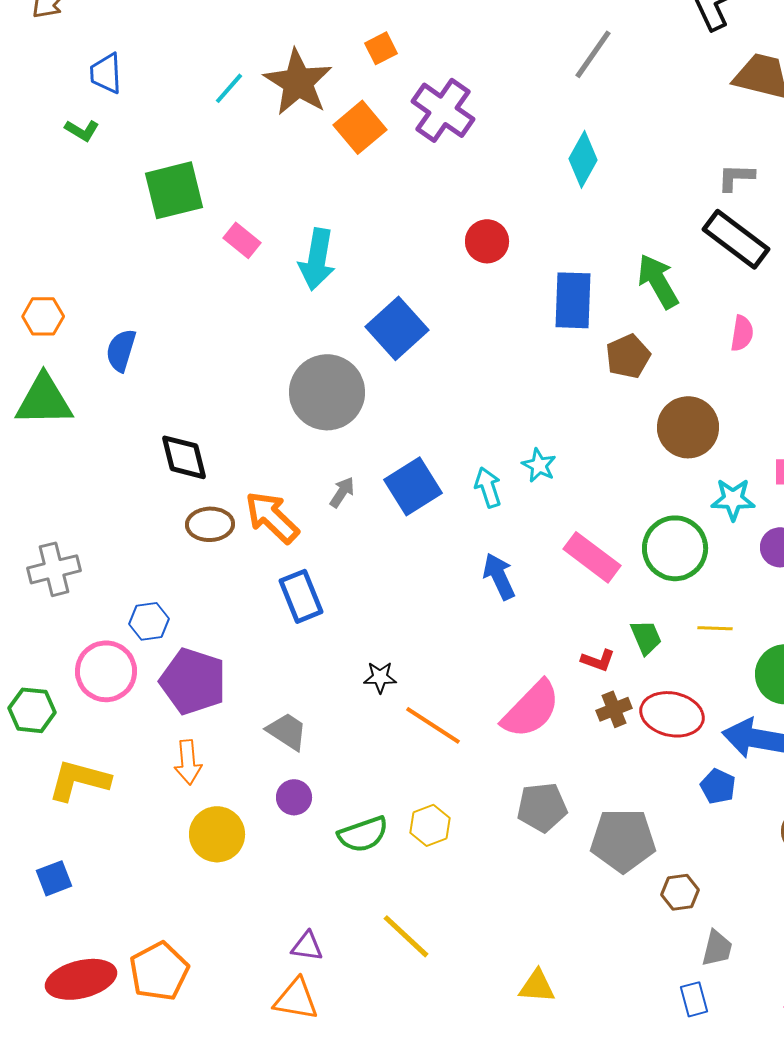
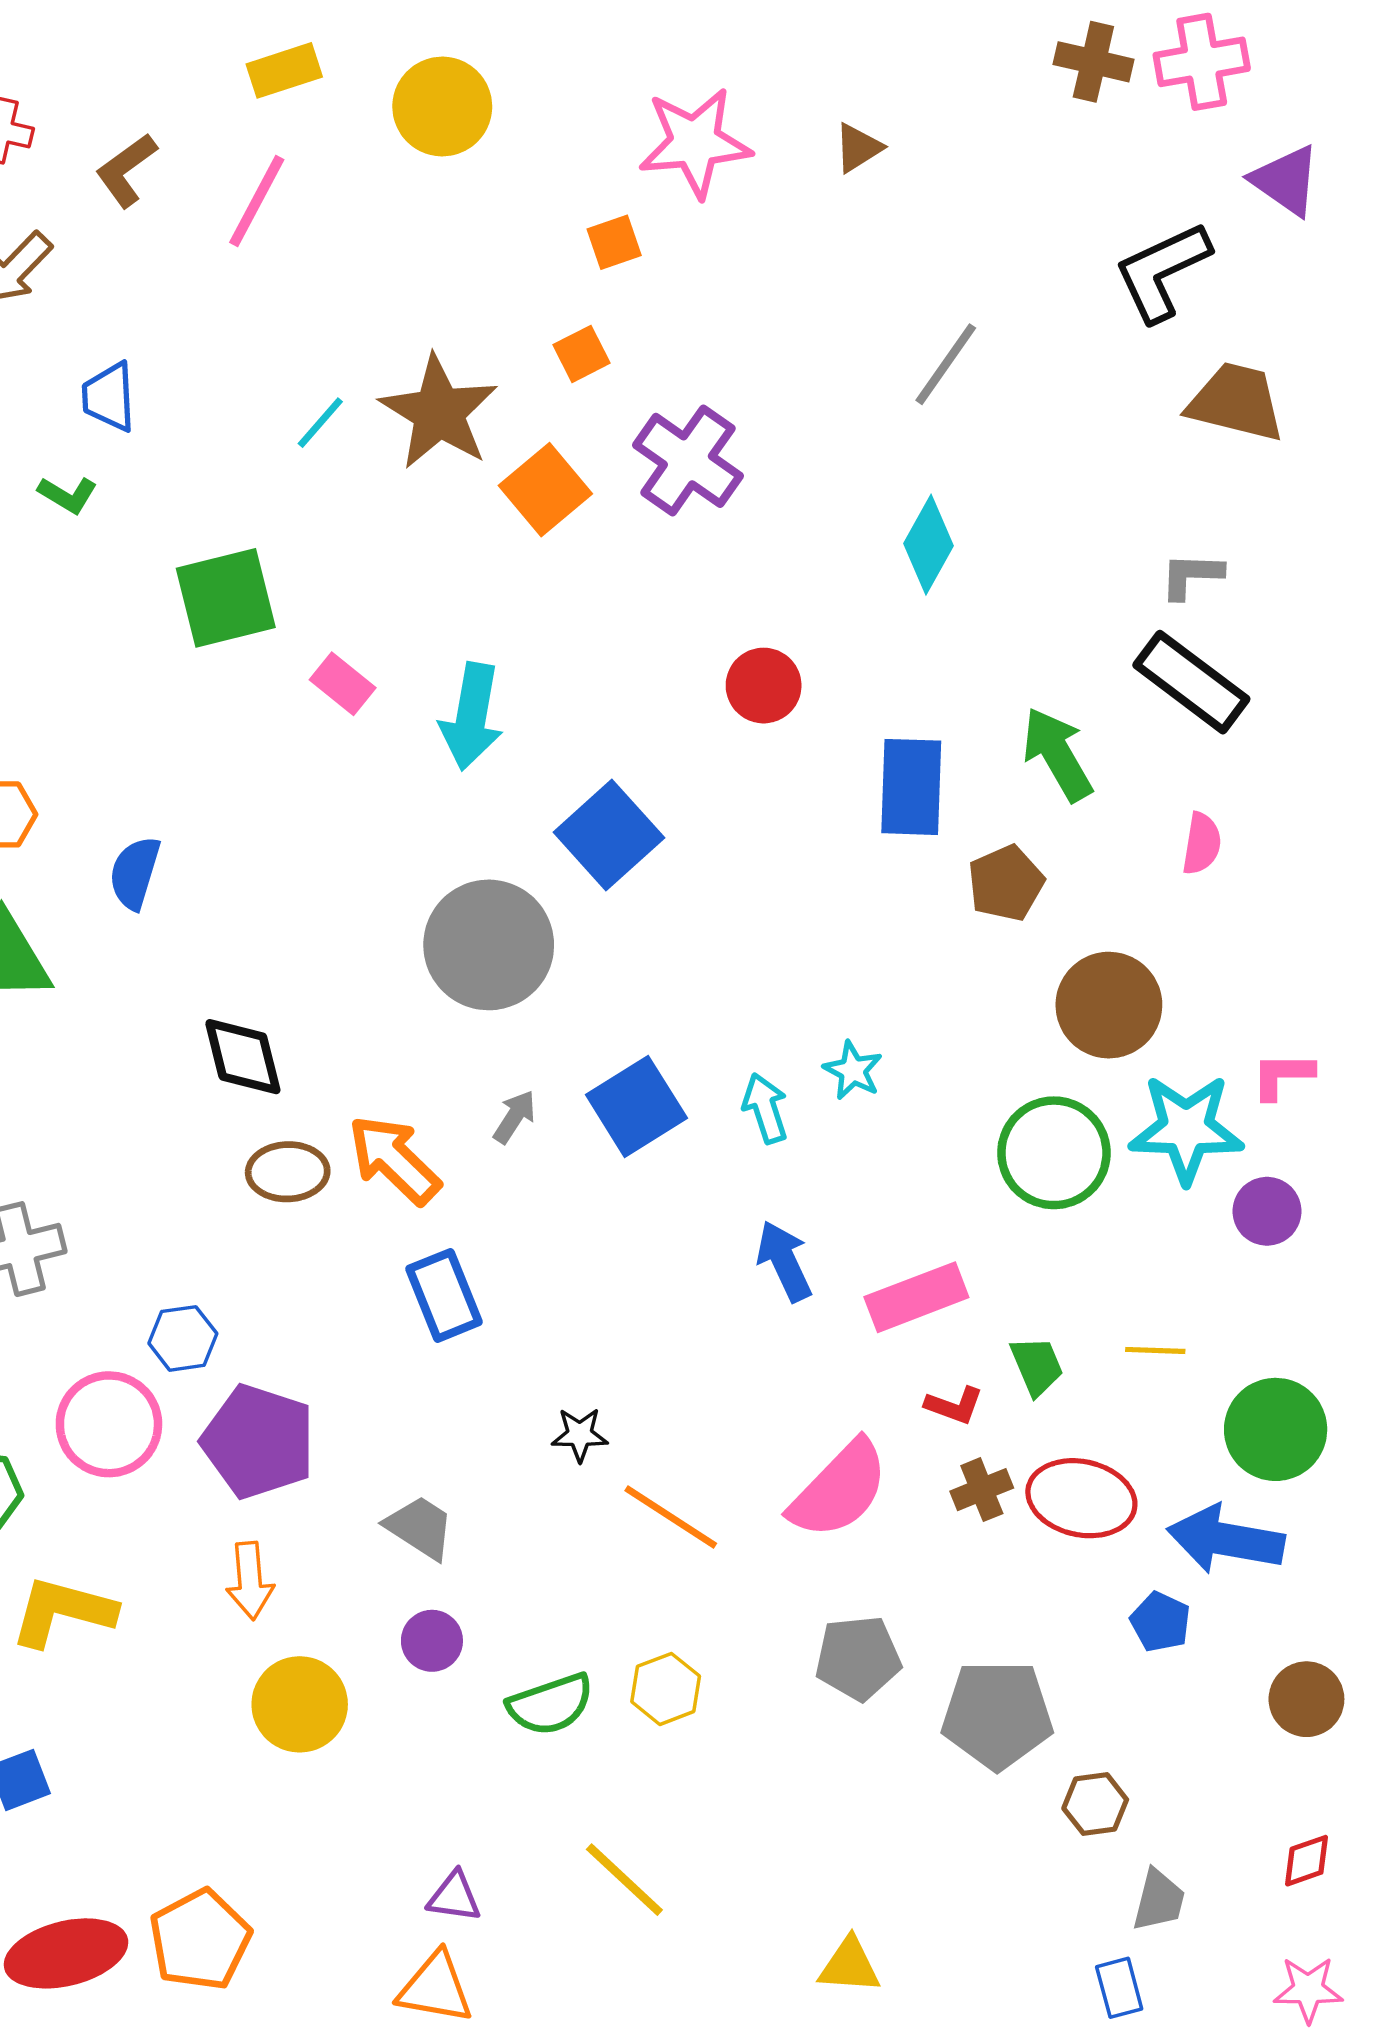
cyan star: (733, 499) -> (1186, 1129), size x1.5
green circle: (675, 548) -> (1054, 1153), moved
pink rectangle: (592, 557) -> (916, 1297), moved, turned -58

